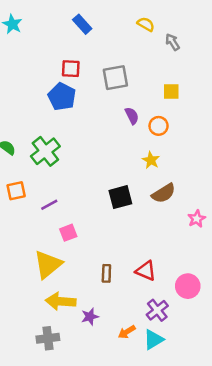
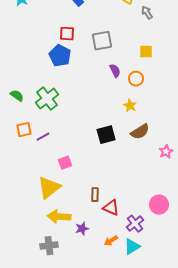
purple line: (49, 205) -> (43, 137), moved
red triangle: (146, 271) -> (111, 208), moved

